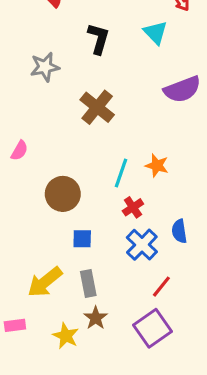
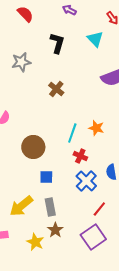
brown cross: (97, 107) -> (56, 89), size x0.7
red cross: (133, 207) -> (80, 156), turned -32

